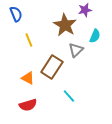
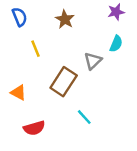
purple star: (85, 10) -> (116, 12), moved
brown star: (65, 25) -> (65, 19), moved, size x0.7
orange triangle: (28, 78) -> (18, 93), moved

